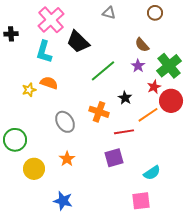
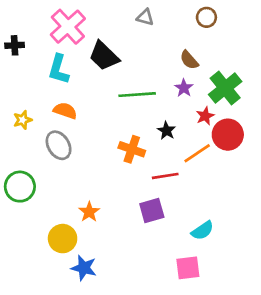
green line: (103, 71) -> (137, 95), turned 36
yellow star: (29, 90) -> (23, 120), moved
gray ellipse: (65, 122) -> (59, 145), moved
yellow circle: (34, 169) -> (63, 239), moved

